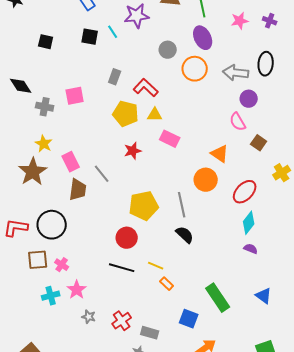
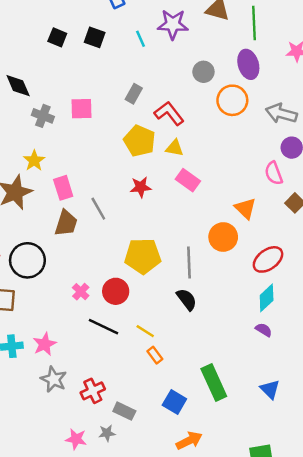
black square: (90, 37) -> (95, 37), moved
pink cross: (62, 265) -> (81, 292), moved
gray star: (89, 317) -> (54, 379), size x1.5

